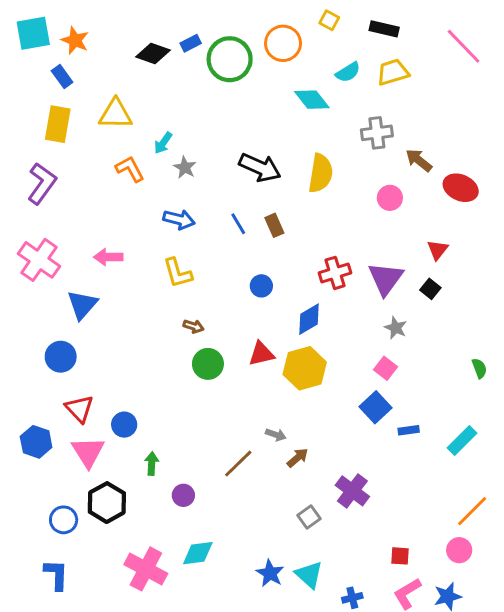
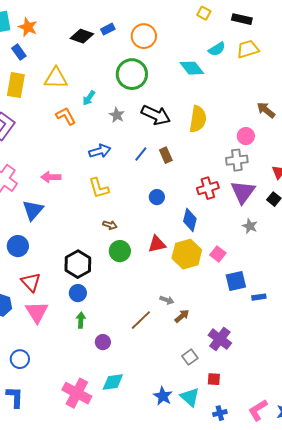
orange circle: (283, 43) -> (144, 36), moved
green circle: (230, 59) -> (132, 74), moved
gray cross: (377, 133) -> (237, 160), moved
gray star: (185, 168) -> (117, 115), moved
blue arrow: (179, 219) -> (100, 151), turned -30
blue line: (238, 224) -> (141, 154), turned 70
blue diamond: (309, 319) -> (190, 220), turned -45
pink square: (386, 368) -> (218, 254), moved
blue square: (375, 407) -> (236, 281), turned 30
blue circle: (124, 425) -> (78, 293), moved
black hexagon: (107, 503) -> (78, 264), moved
red square: (400, 556) -> (214, 379), moved

